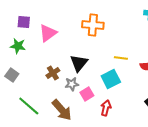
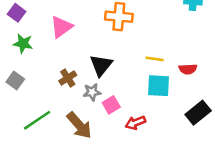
purple square: (24, 22) -> (17, 13), moved, turned 32
cyan square: (111, 79) -> (158, 86), moved, turned 30
green line: (29, 106) -> (37, 120), turned -75
red arrow: (106, 108) -> (135, 123), turned -126

